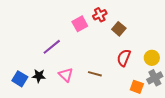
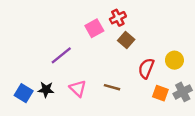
brown square: (119, 29) -> (126, 40), moved
yellow circle: (152, 58) -> (174, 60), moved
orange square: (137, 87) -> (160, 93), moved

